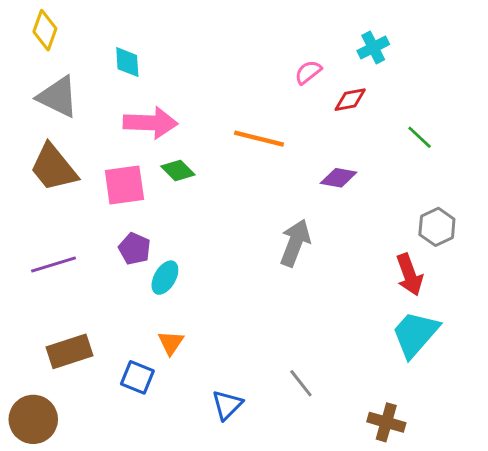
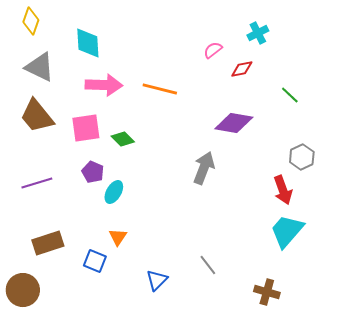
cyan diamond: (127, 62) -> (88, 43), size x1.4
orange line: (259, 139) -> (160, 89), moved
green diamond: (178, 171) -> (123, 139), moved
purple diamond: (339, 178) -> (234, 123), size x1.5

